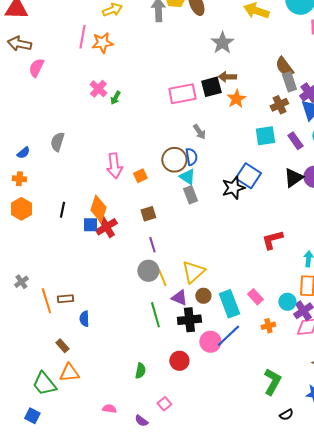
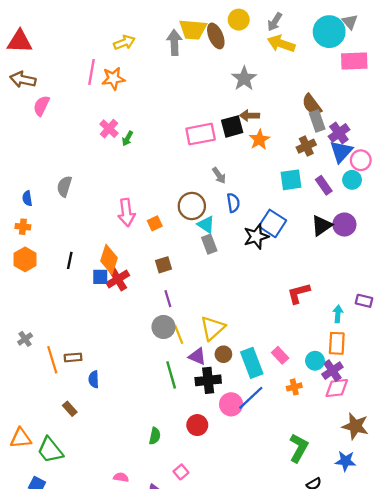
blue semicircle: (23, 153) -> (27, 198), turned 120
blue semicircle: (191, 157) -> (233, 203), moved
orange triangle: (69, 373) -> (21, 438), moved

